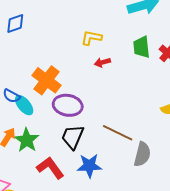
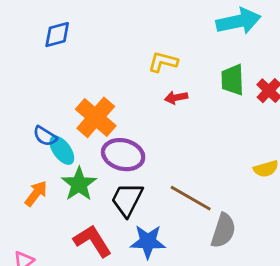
green star: (27, 140) -> (79, 184), moved

